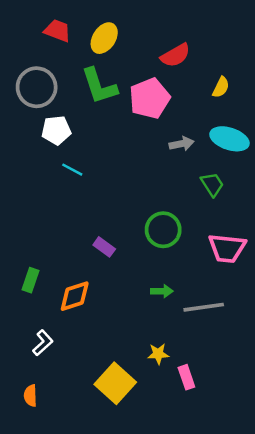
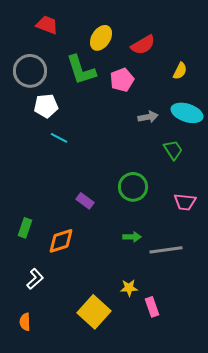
yellow ellipse: (104, 38) -> (101, 38), moved
pink pentagon: (150, 98) -> (122, 80), size x0.7
pink trapezoid: (227, 248) -> (185, 202), size x0.7

